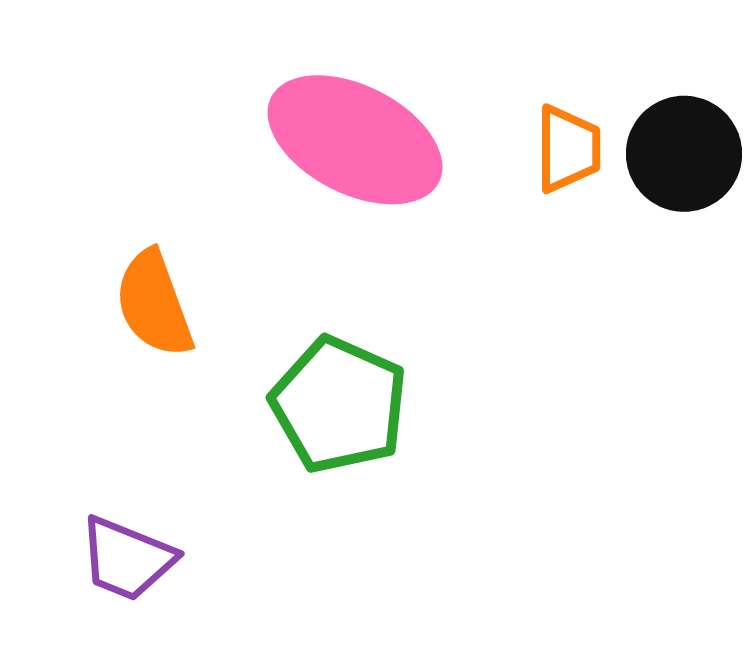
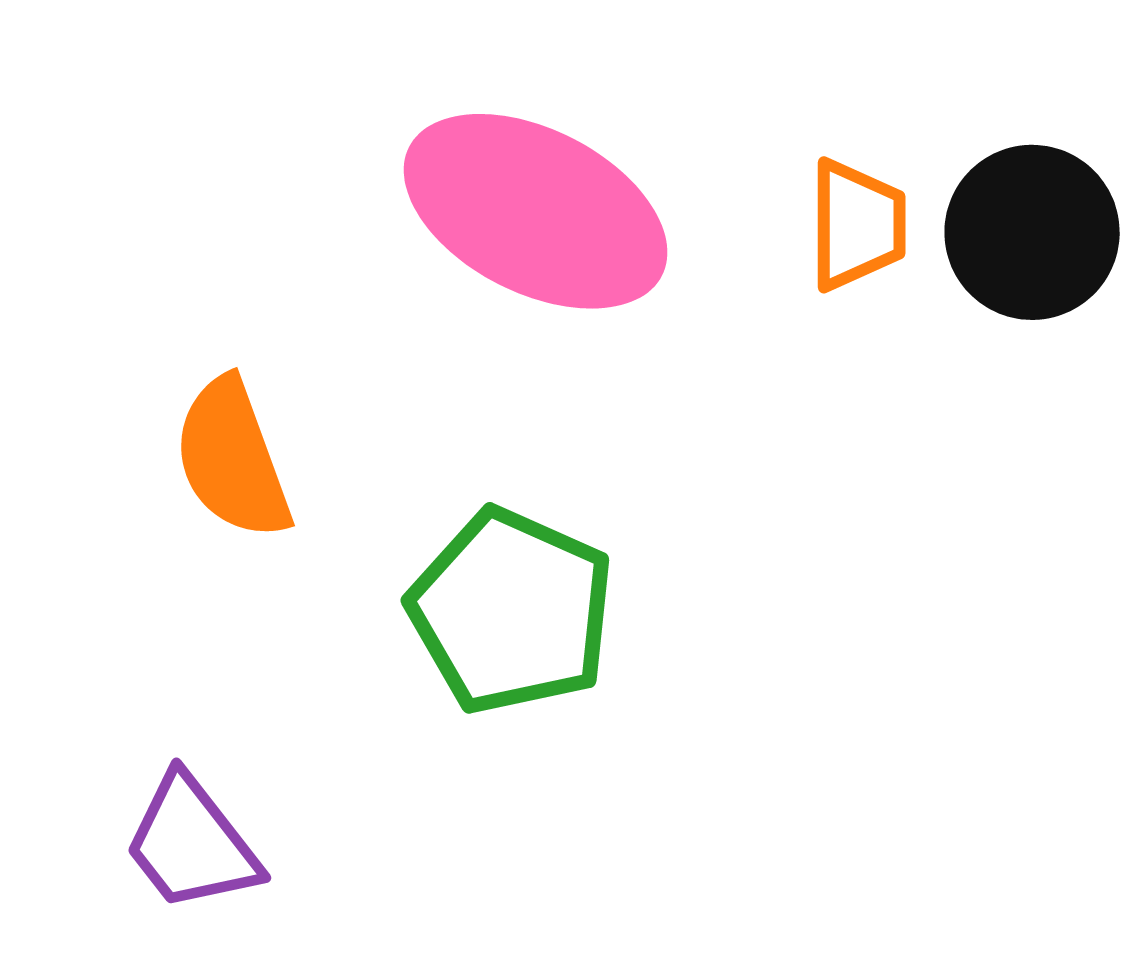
purple trapezoid: (127, 559) -> (192, 844), turned 30

